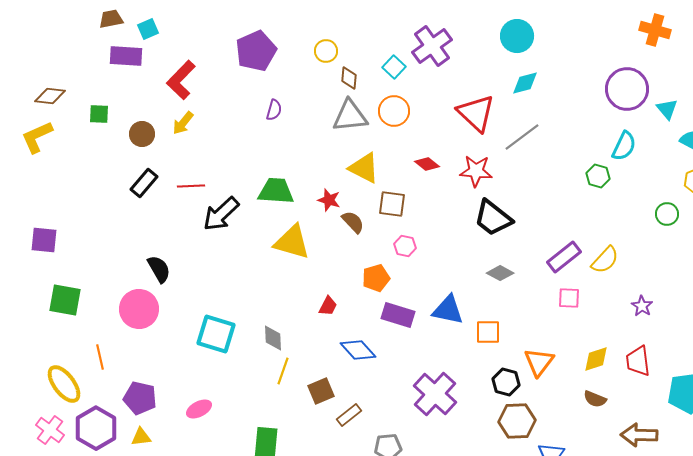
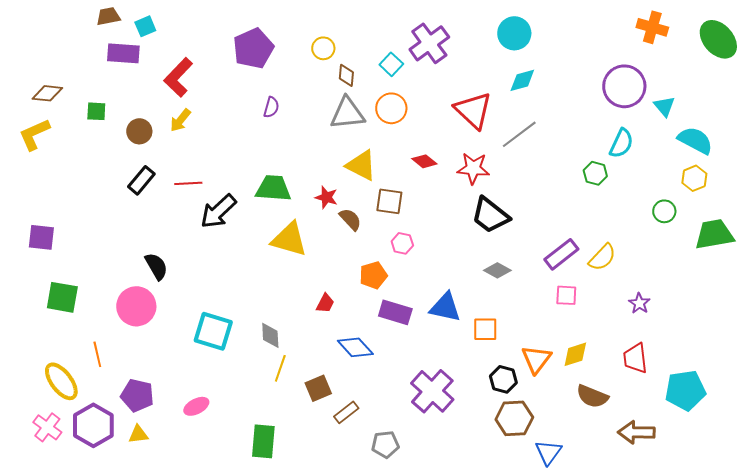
yellow diamond: (596, 359) -> (575, 354), moved
brown semicircle: (595, 399) -> (592, 396), size x1.4

